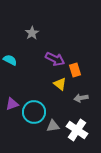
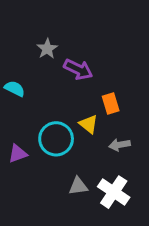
purple arrow: (55, 59) -> (78, 69), moved
cyan circle: (34, 112) -> (56, 139), moved

